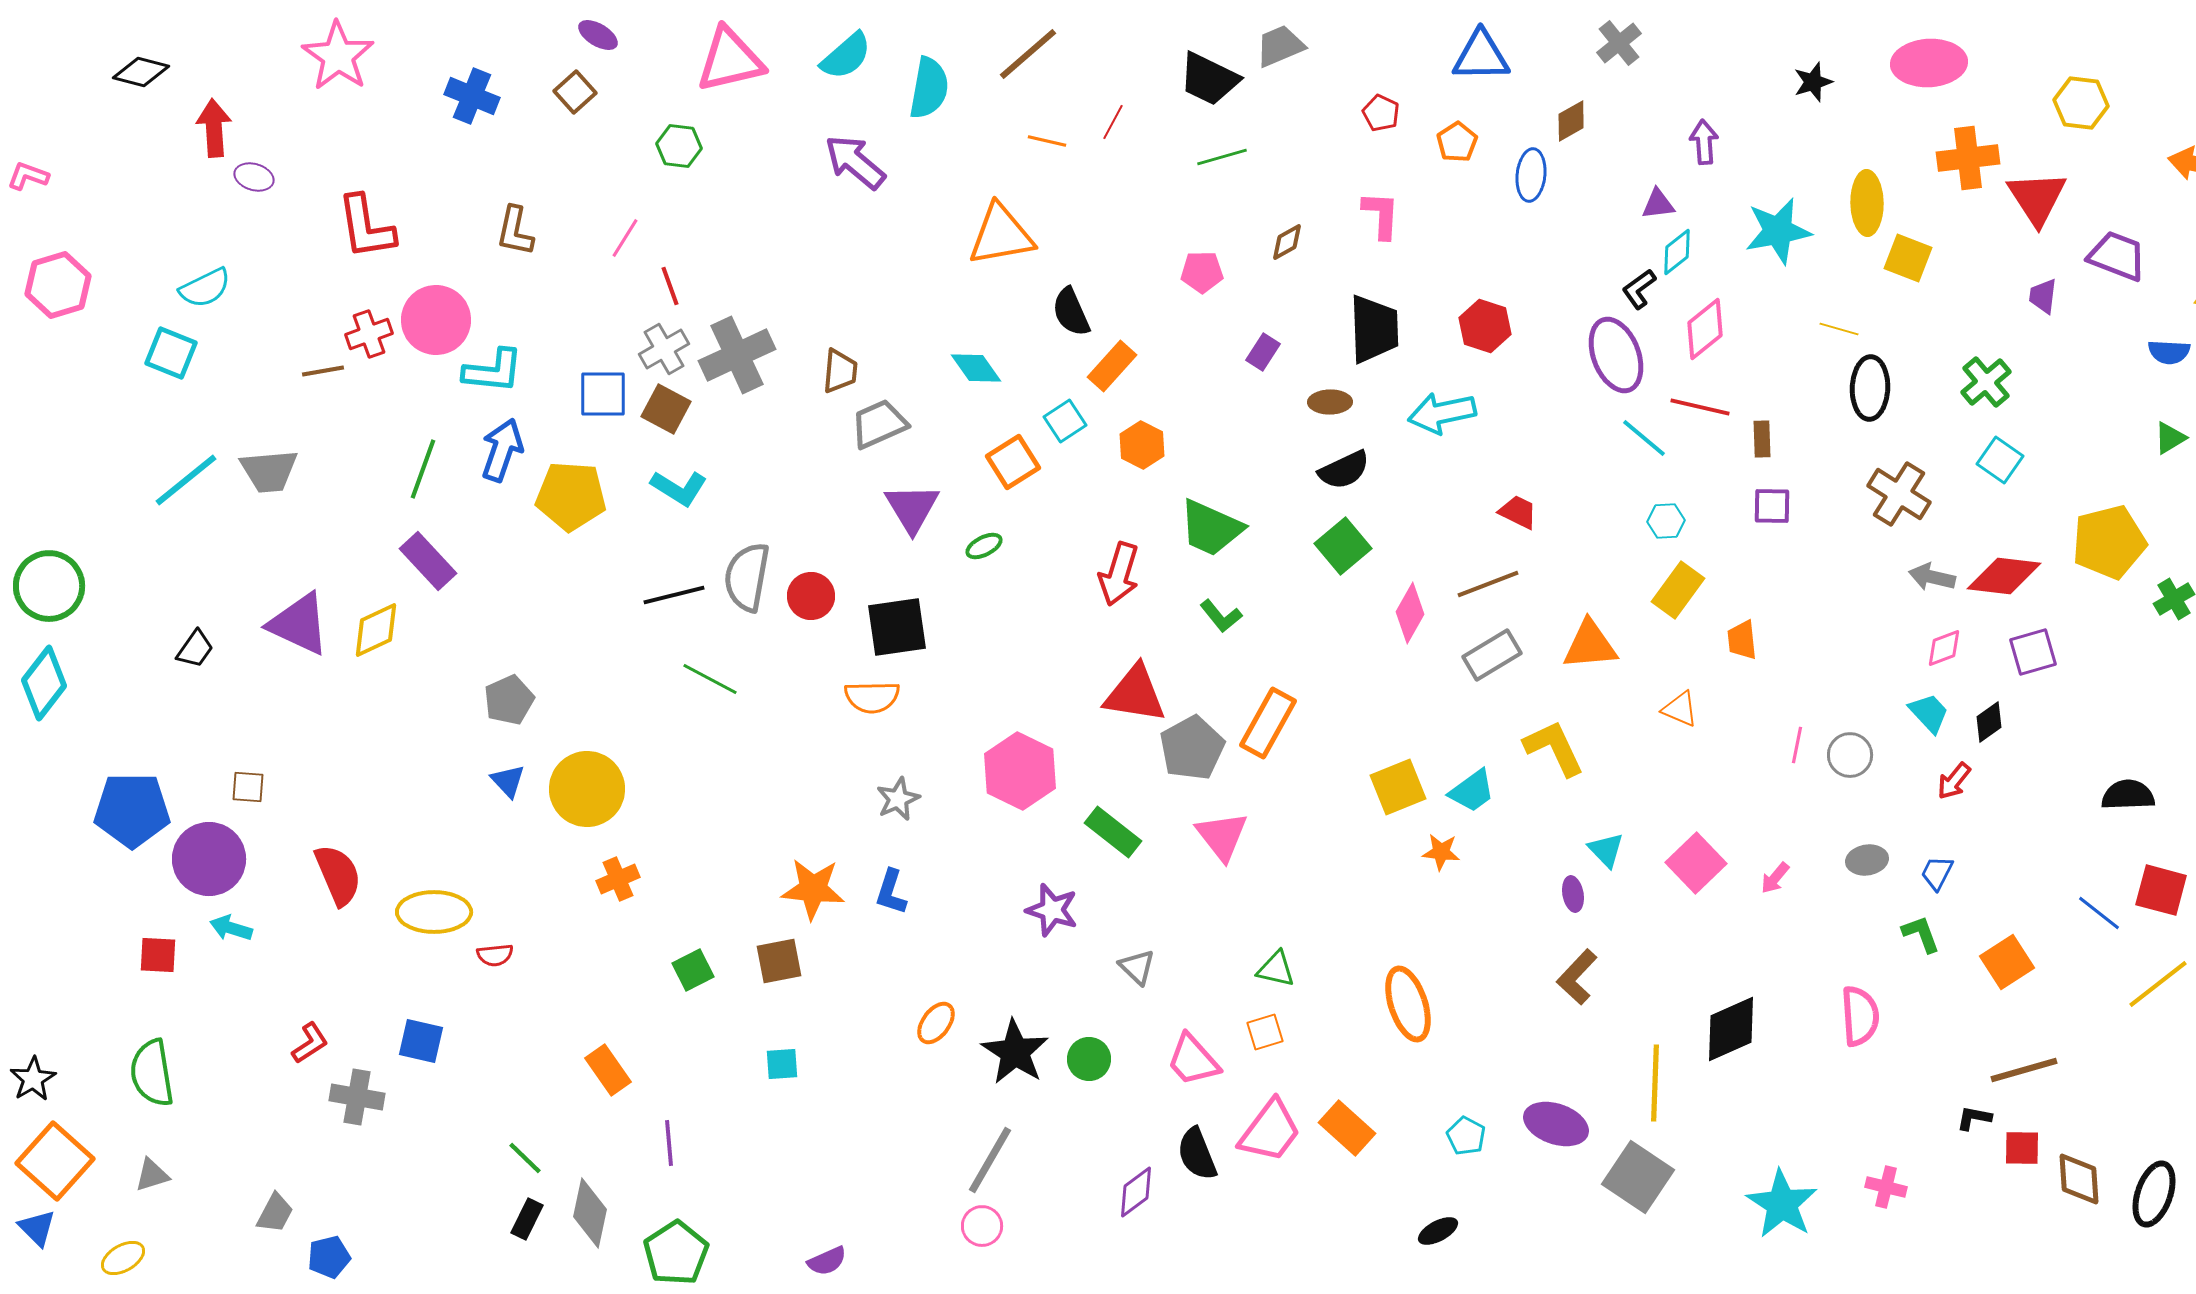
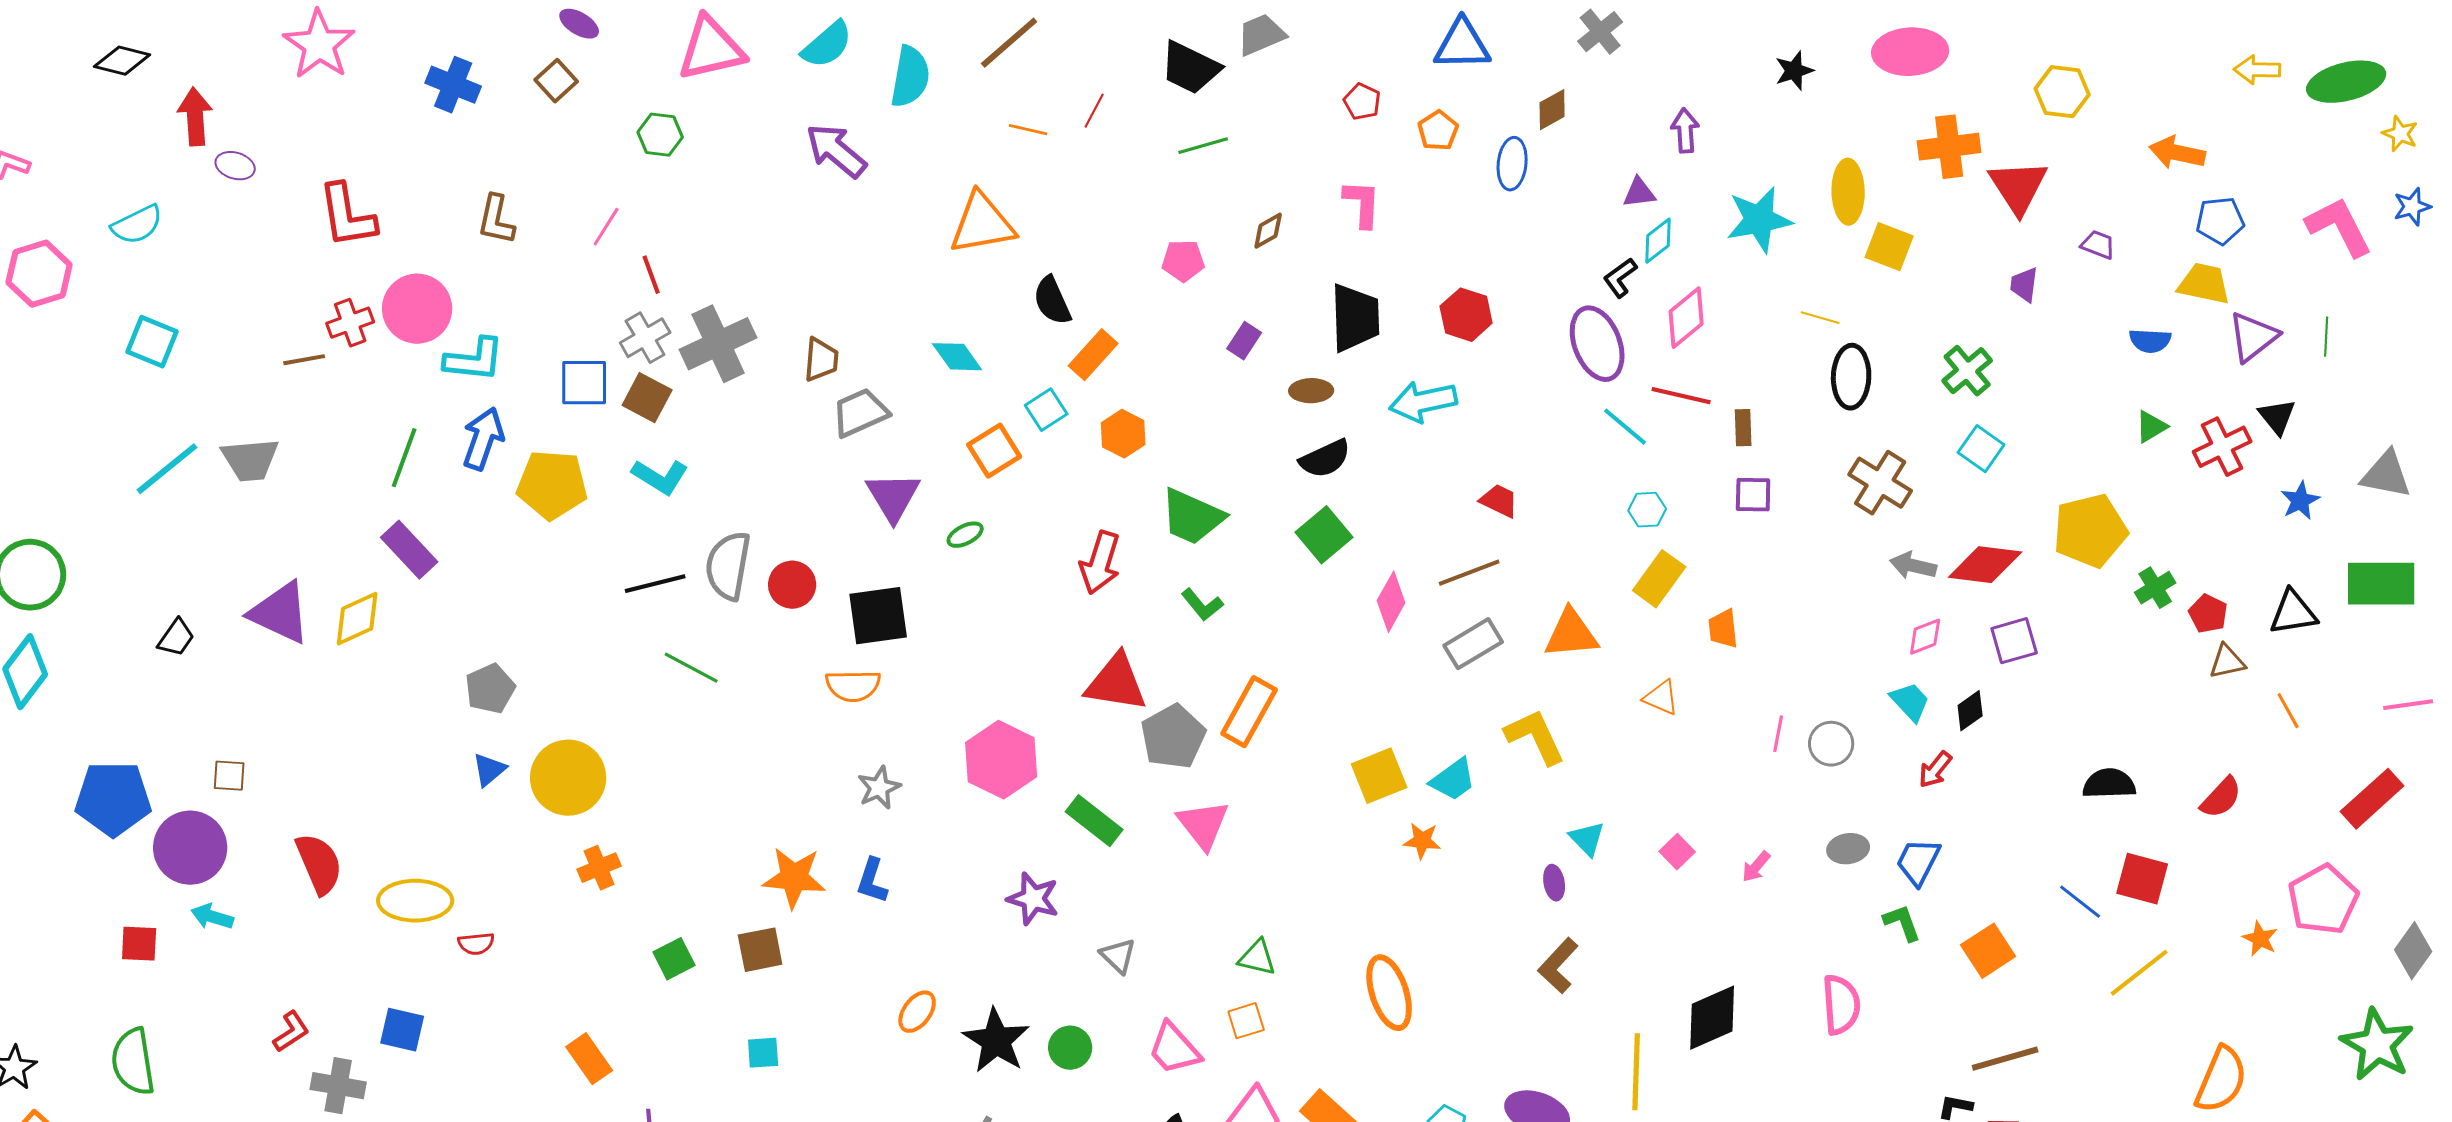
purple trapezoid: (2117, 256) -> (2098, 245), size x0.6
cyan semicircle: (205, 288) -> (137, 225), moved
blue triangle: (508, 781) -> (489, 770), turned 33
pink square: (1696, 863) -> (1677, 852), size x0.6
blue trapezoid: (1937, 873) -> (1918, 862), size x1.4

